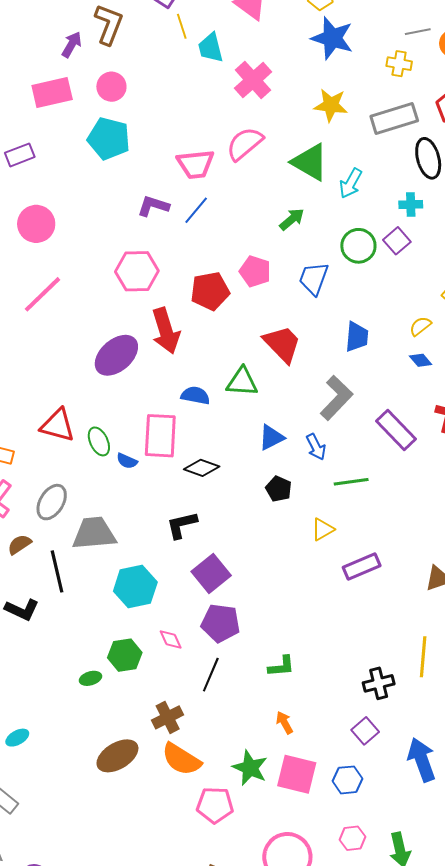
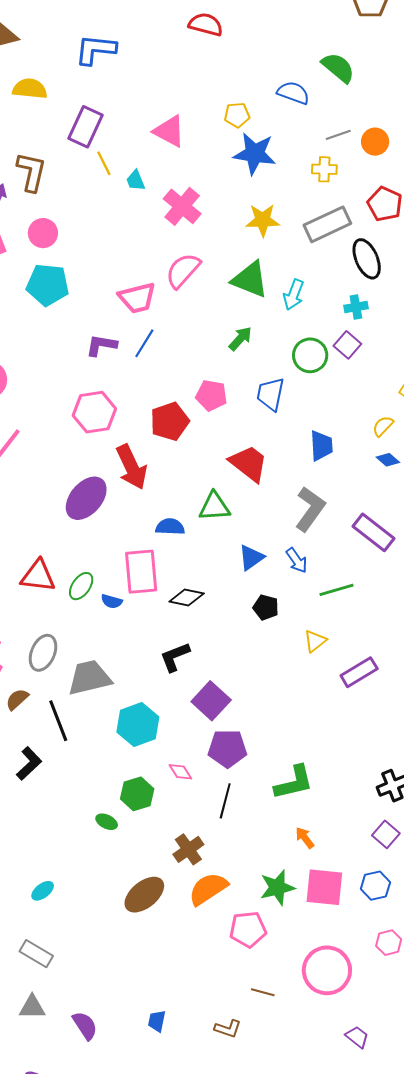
cyan trapezoid: (211, 48) -> (136, 180), size x0.7
green ellipse: (99, 441) -> (81, 586), turned 68
black L-shape: (22, 610) -> (29, 764), turned -60
green L-shape: (281, 666) -> (294, 783), size x1.5
green ellipse: (90, 678) -> (107, 822), turned 50
orange semicircle: (181, 759) -> (208, 889), turned 123
green star: (250, 768) -> (277, 888), turned -30

